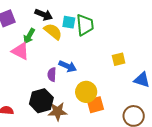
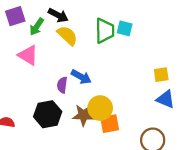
cyan square: (69, 22) -> (125, 28), moved
green arrow: (29, 36) -> (37, 27), moved
yellow square: (119, 59) -> (161, 75), moved
brown star: (58, 111) -> (84, 115), moved

